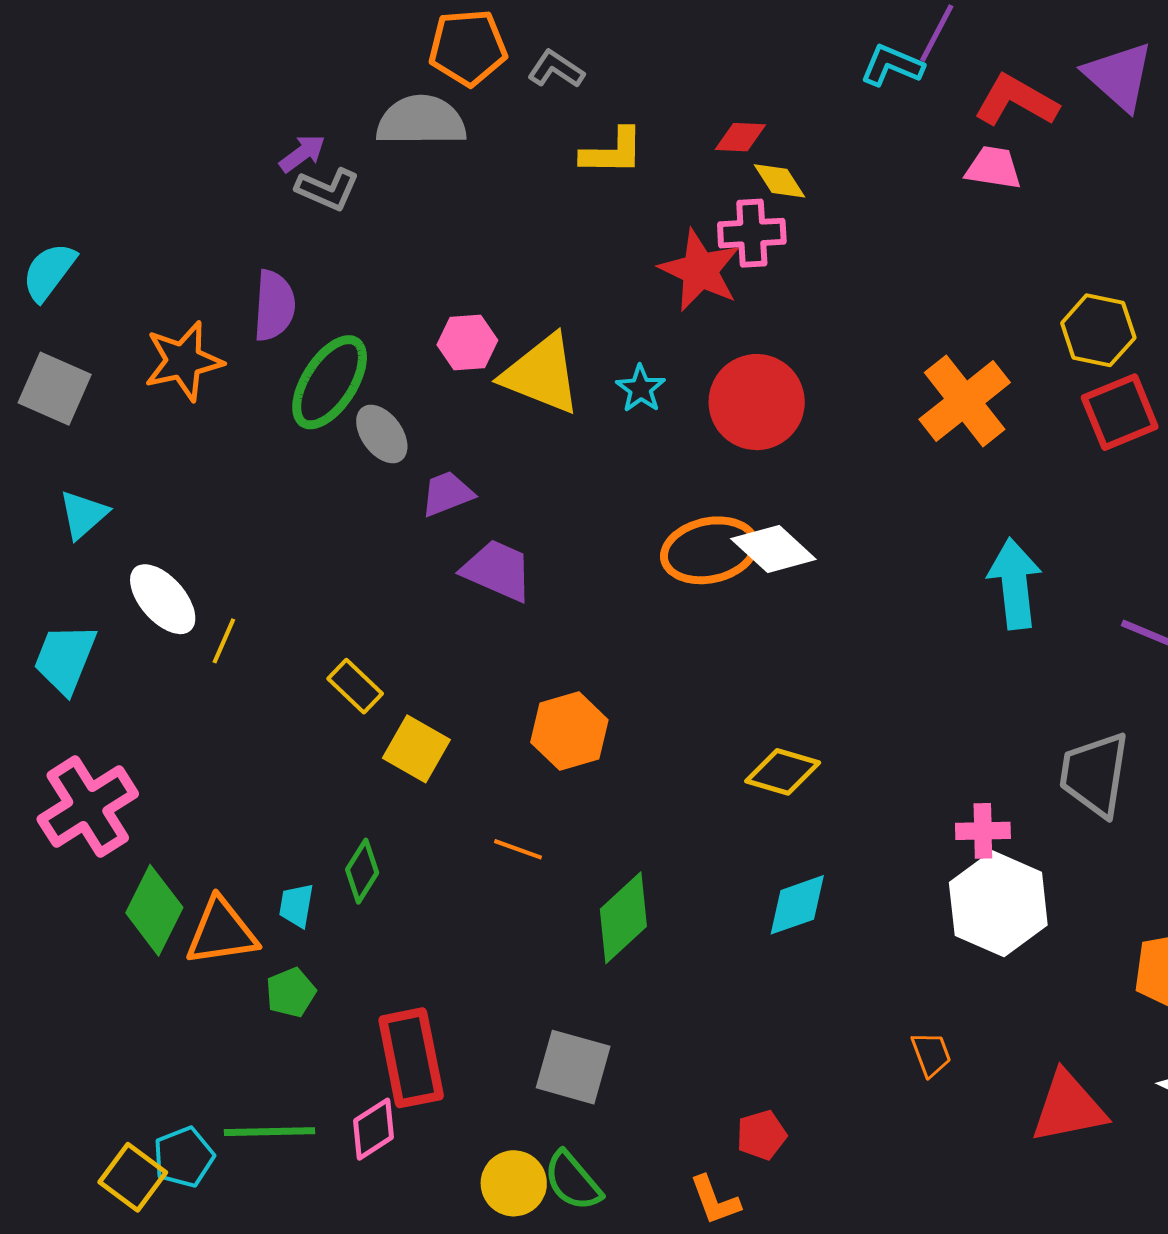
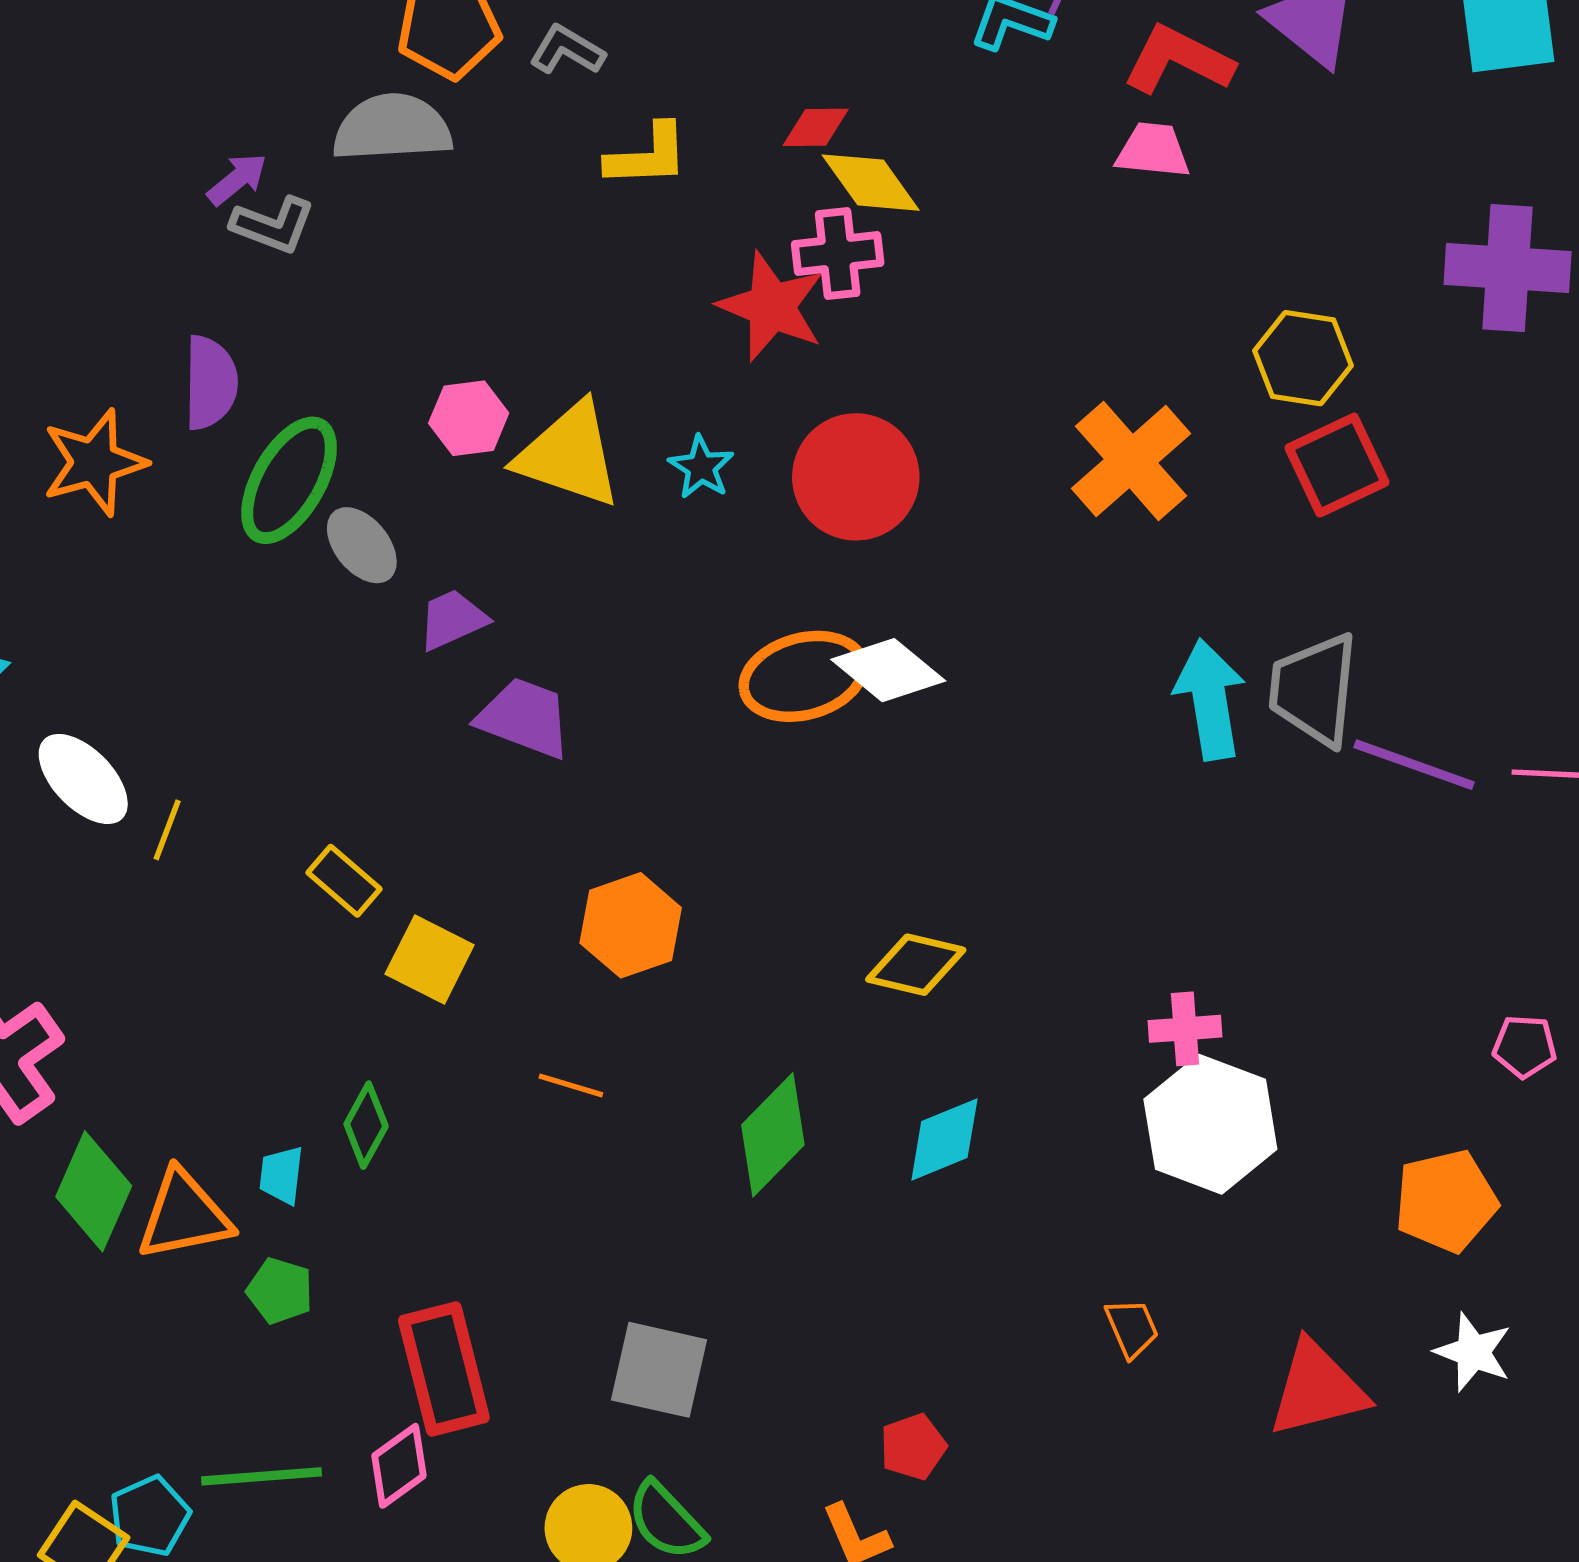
yellow diamond: (779, 181) -> (871, 183), size x1.4
gray trapezoid: (1095, 774) -> (1314, 689), moved
green diamond: (623, 918) -> (773, 1135), moved
green pentagon: (291, 992) -> (280, 1291), turned -30

